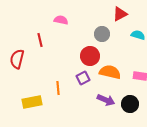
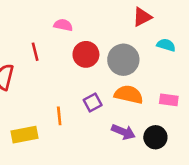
gray circle: (102, 34) -> (123, 60), moved, size x1.5
red circle: (90, 56) -> (86, 54), moved

